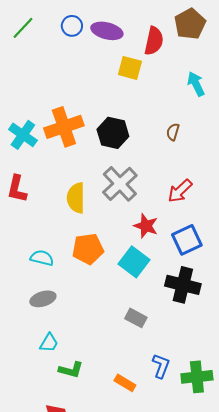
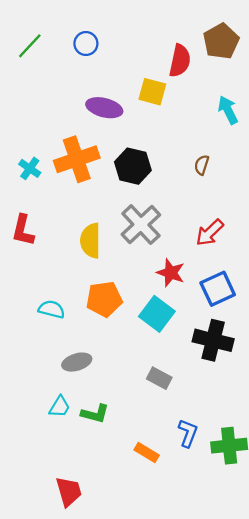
purple ellipse: (107, 31) -> (104, 108), moved
cyan cross: (23, 135) -> (30, 168), size x0.7
gray ellipse: (43, 299) -> (77, 362), moved
green L-shape: (71, 370) -> (95, 414), moved

